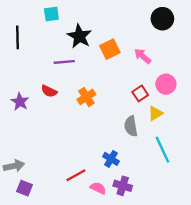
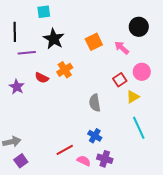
black circle: (162, 19) -> (139, 27), moved
black star: (79, 36) -> (54, 39), moved
purple line: (64, 62) -> (27, 53), moved
orange cross: (86, 97) -> (65, 70), moved
gray semicircle: (131, 126) -> (95, 103), moved
purple square: (25, 188) -> (21, 161), turned 32

